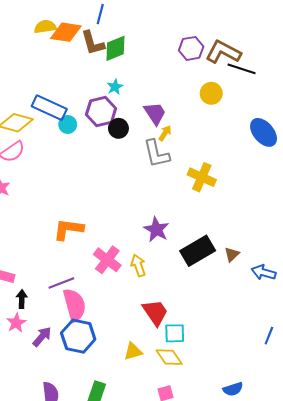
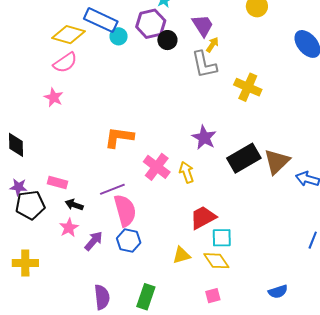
brown triangle: (232, 254) -> (277, 162), size x1.8
black arrow: (22, 299) -> (74, 205), turned -72
red trapezoid: (155, 312) -> (203, 218), turned -84
blue hexagon: (78, 336) -> (129, 240), size x0.7

